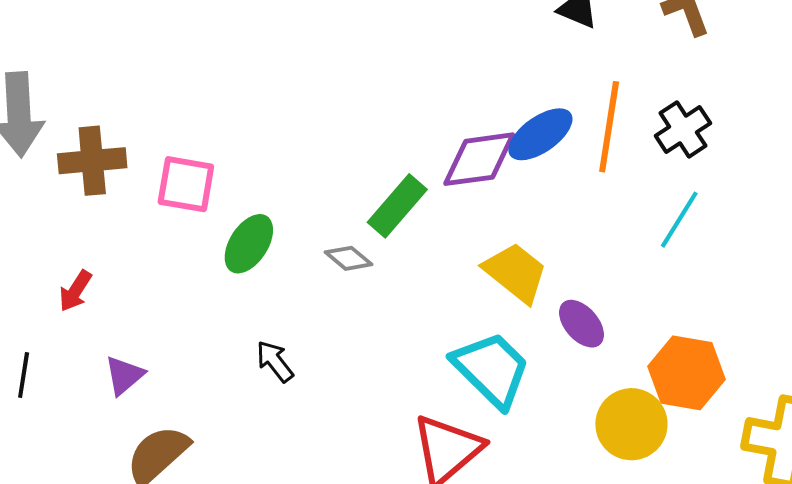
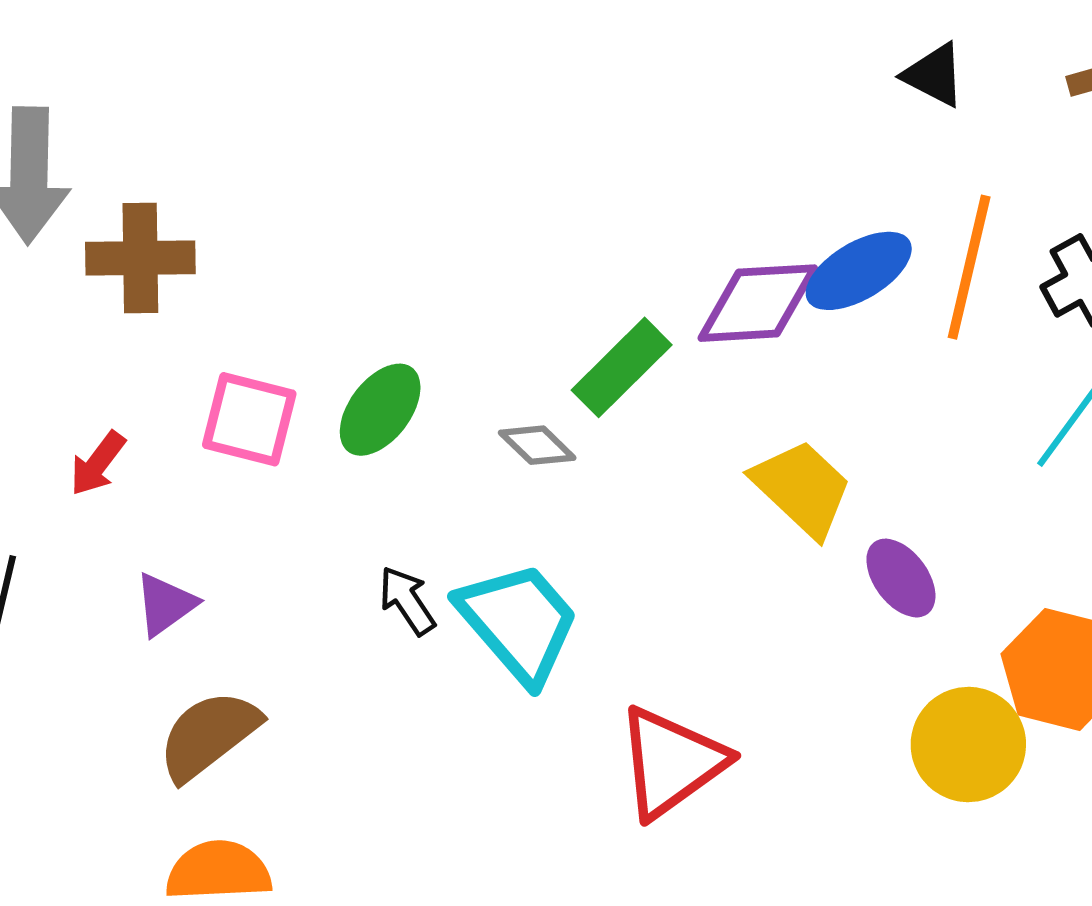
pink square: (186, 184) -> (249, 419), moved
cyan trapezoid: (491, 369) -> (519, 622), moved

